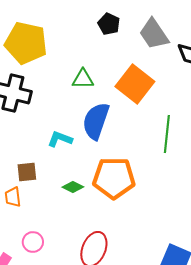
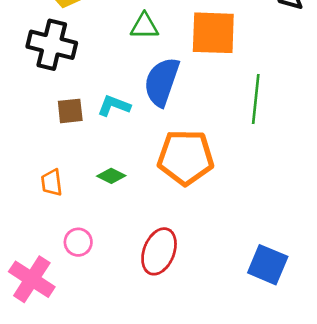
orange square: (135, 84) -> (213, 33), turned -36
brown square: (27, 172) -> (70, 111), moved
green diamond: (73, 187) -> (111, 176), moved

